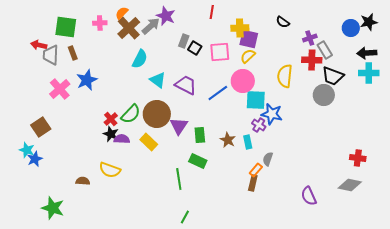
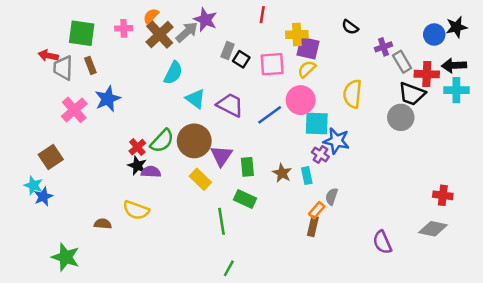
red cross: (312, 60) -> (427, 74), moved
yellow rectangle: (149, 142) -> (200, 179), moved

